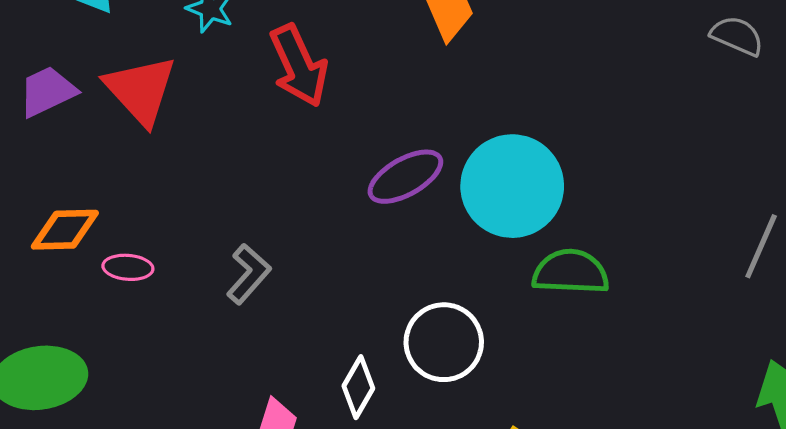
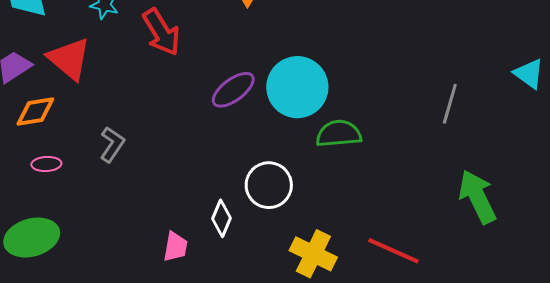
orange diamond: (65, 230) -> (35, 112), moved
pink ellipse: (128, 267) -> (46, 164), moved
gray L-shape: (249, 274) -> (112, 144), moved

